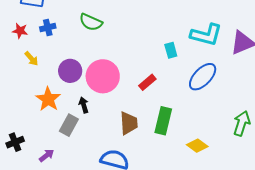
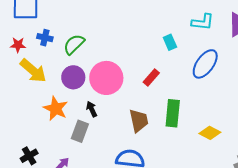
green semicircle: (91, 22) -> (74, 44), moved, turned 120
blue cross: (48, 27) -> (45, 38), turned 35
cyan L-shape: (206, 35) -> (203, 22), size x0.7
yellow arrow: (31, 59) -> (33, 71), size x1.8

